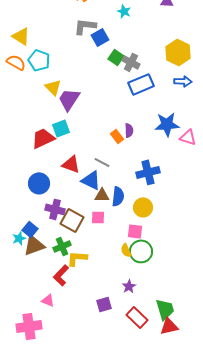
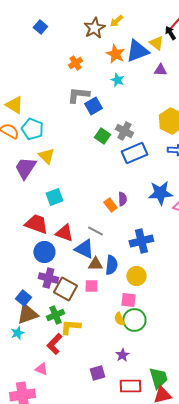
green square: (116, 57) -> (102, 136), moved
purple trapezoid: (69, 99) -> (25, 168), moved
red trapezoid: (43, 138) -> (36, 224), moved, turned 45
blue circle: (39, 183) -> (44, 252), moved
cyan star: (19, 238) -> (17, 333), moved
red rectangle: (137, 317) -> (130, 386), turned -45

